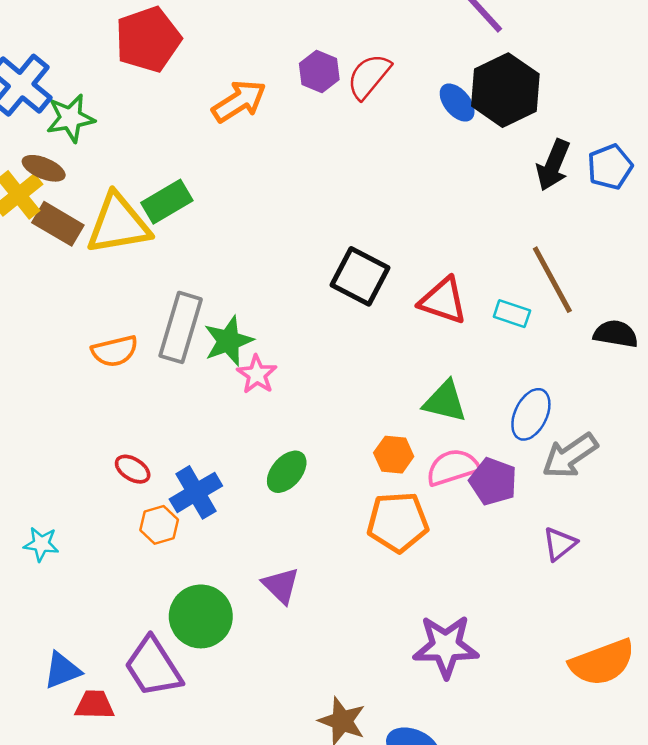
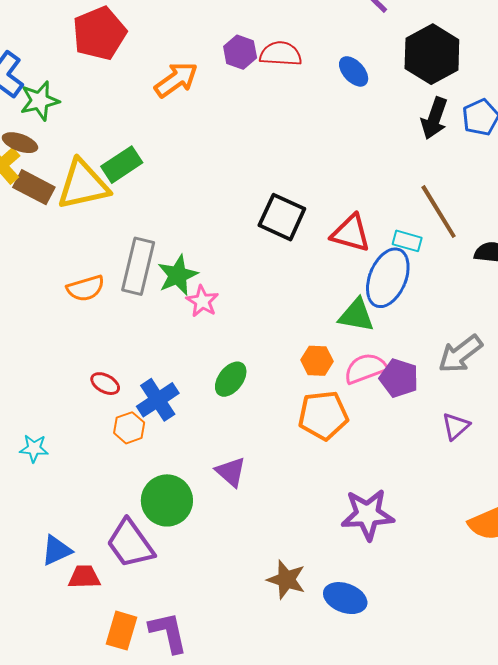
red semicircle: (369, 76) -> (281, 54), turned 57
black hexagon: (505, 90) -> (432, 54), moved
blue ellipse: (531, 414) -> (388, 278), moved, size x1.4

